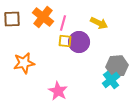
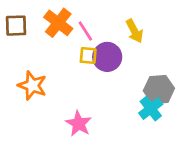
pink line: (63, 23) -> (85, 31), turned -49
yellow arrow: (99, 23) -> (134, 31), turned 36
orange star: (24, 63) -> (32, 85), turned 30

